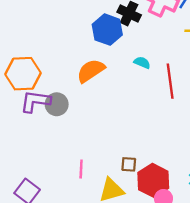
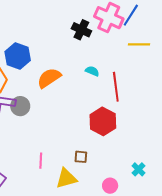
blue hexagon: (107, 30) -> (18, 56), moved
red hexagon: (153, 180) -> (103, 121), moved

